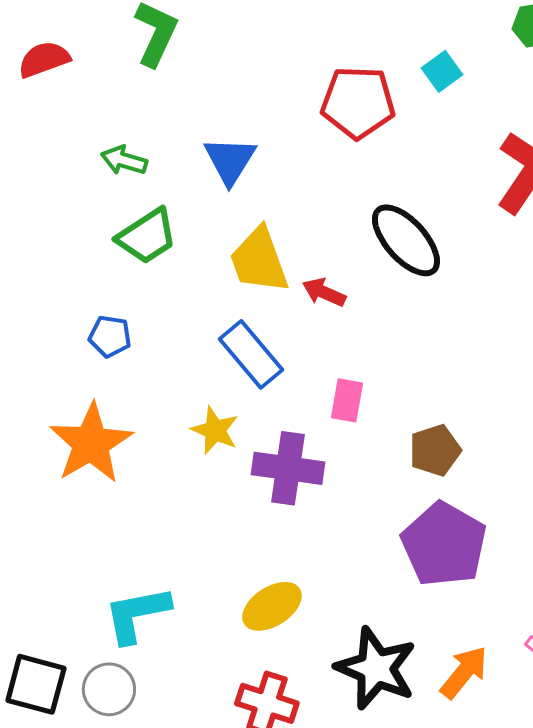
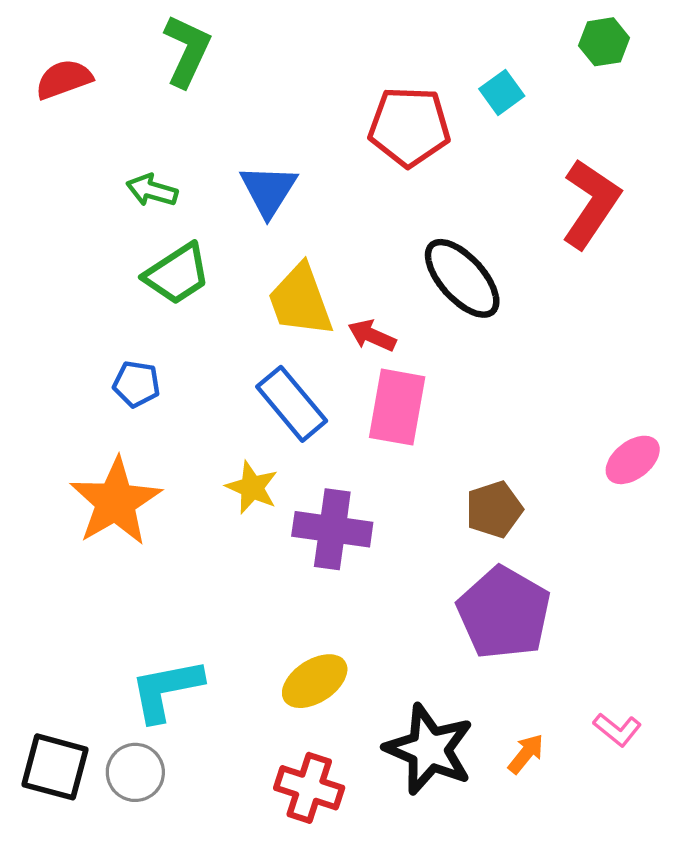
pink rectangle: (347, 400) -> (397, 407), moved, size x1.6
orange arrow: (464, 672) -> (526, 754), size x0.7

